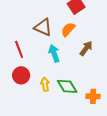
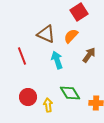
red circle: (21, 75) -> (28, 97), moved
yellow arrow: (45, 84) -> (48, 105), moved

